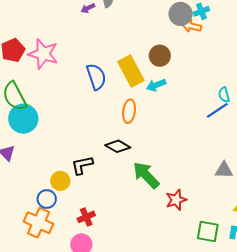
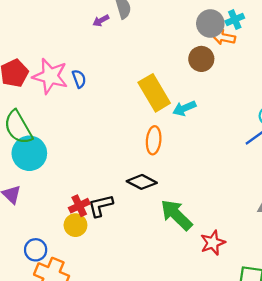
brown circle: (160, 56) -> (201, 59), moved
blue semicircle: (96, 77) -> (79, 79), moved, size x0.6
blue circle: (47, 199) -> (36, 250), moved
red cross: (86, 217) -> (79, 206), moved

